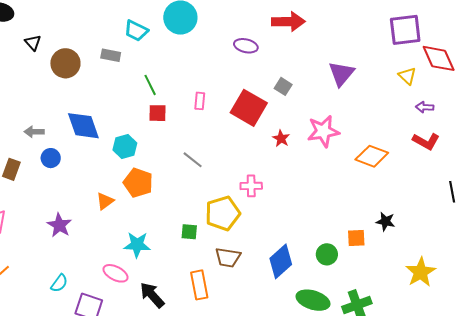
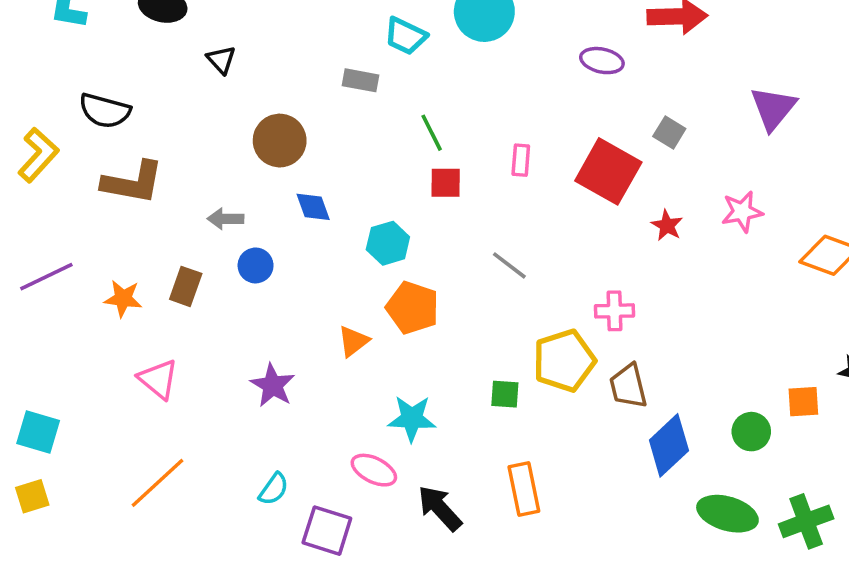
brown circle: (65, 63) -> (280, 141), moved
blue diamond: (83, 126) -> (313, 207), size x0.6
pink star: (323, 131) -> (742, 212), size x0.7
brown trapezoid: (228, 257) -> (628, 386), moved, turned 68

